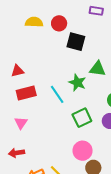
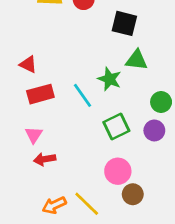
black square: (76, 42) -> (124, 23), moved
red triangle: (17, 71) -> (28, 64), turned 40
red arrow: (16, 153) -> (45, 159), moved

